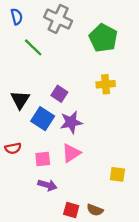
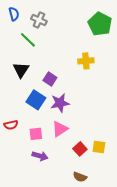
gray cross: (58, 19) -> (39, 20), moved, size x0.7
green pentagon: (103, 38) -> (100, 24), moved
yellow cross: (106, 84) -> (86, 61), moved
black triangle: (20, 100) -> (21, 70), moved
red square: (71, 210) -> (80, 149), moved, turned 32

